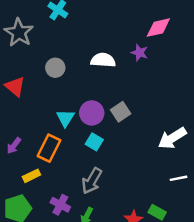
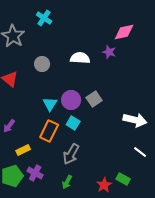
white arrow: (172, 138) -> (135, 120), turned -135
orange rectangle: (49, 148) -> (49, 131), moved
white line: (178, 178) -> (140, 152), turned 48
purple cross: (60, 205) -> (35, 173), moved

